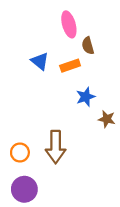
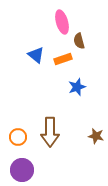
brown star: (107, 119) -> (96, 136), moved

